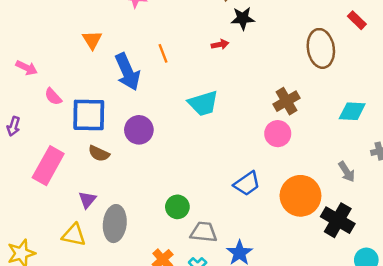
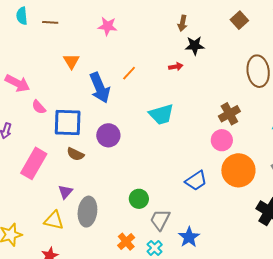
orange line: (163, 53) -> (129, 73), turned 63
pink arrow: (27, 68) -> (17, 83), size x1.4
orange circle: (300, 196) -> (238, 170), moved
gray trapezoid: (204, 232) -> (160, 220), turned -70

